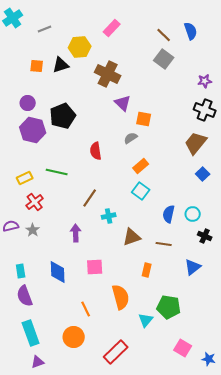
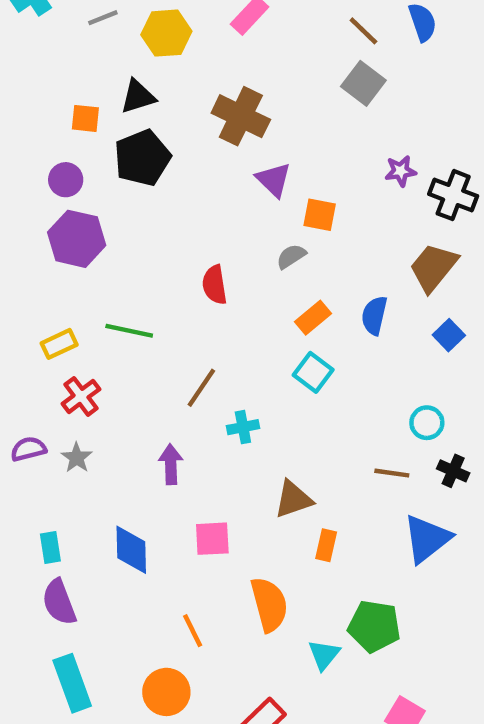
yellow hexagon: (80, 47) -> (166, 33), moved
orange square: (37, 66) -> (85, 118), moved
purple star: (205, 81) -> (401, 171), moved
black pentagon: (63, 116) -> (142, 158), moved
blue semicircle: (169, 214) -> (374, 315), moved
brown triangle: (132, 237) -> (293, 499), moved
brown line: (164, 244) -> (392, 473), moved
blue triangle: (193, 267) -> (427, 539), size x1.4

